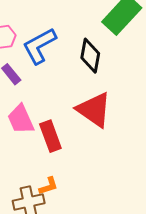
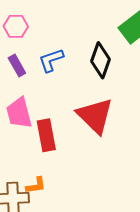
blue L-shape: (39, 46) -> (51, 60), moved, size x0.7

